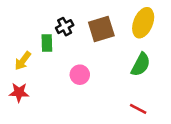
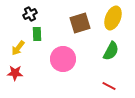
black cross: (65, 27) -> (30, 14), moved
pink circle: (80, 75) -> (63, 59), size x1.6

